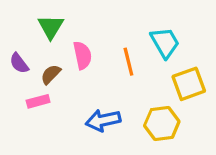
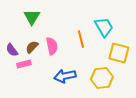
pink semicircle: (82, 55) -> (52, 46), moved
purple semicircle: (19, 63) -> (12, 50), moved
yellow square: (189, 84) -> (119, 53), turned 35

